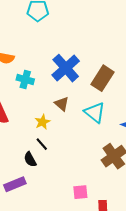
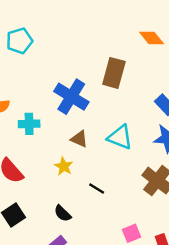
brown rectangle: (102, 78) -> (114, 73), moved
black line: (42, 144) -> (97, 188), moved

